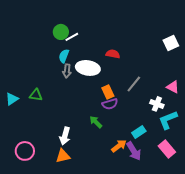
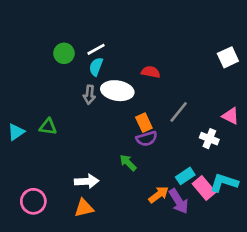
green circle: (61, 32) -> (64, 53), moved
cyan semicircle: (64, 56) -> (96, 67), moved
cyan L-shape: (168, 120) -> (224, 183), moved, turned 40
white arrow: (65, 136) -> (87, 181), turned -108
pink rectangle: (167, 149) -> (204, 188), moved

